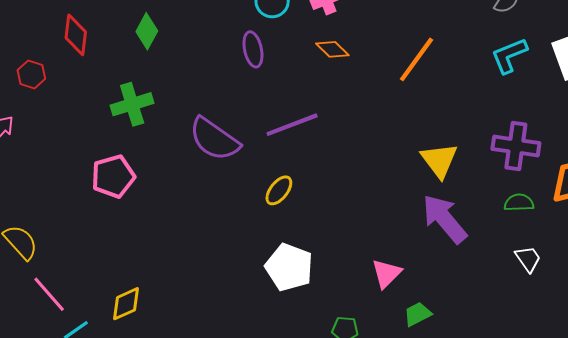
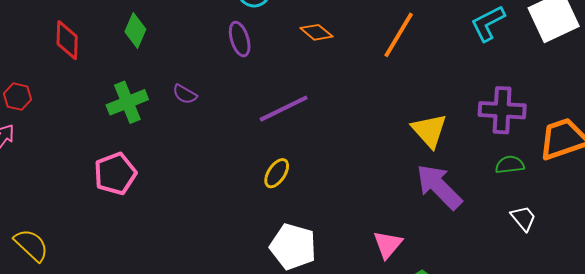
red hexagon: (31, 74) -> (17, 97), moved
purple semicircle: (214, 139) -> (185, 94), moved, size x0.5

